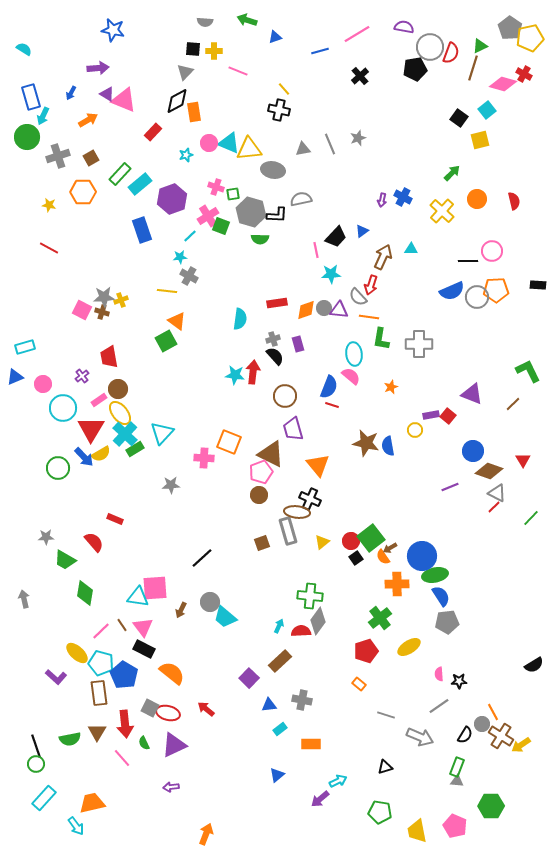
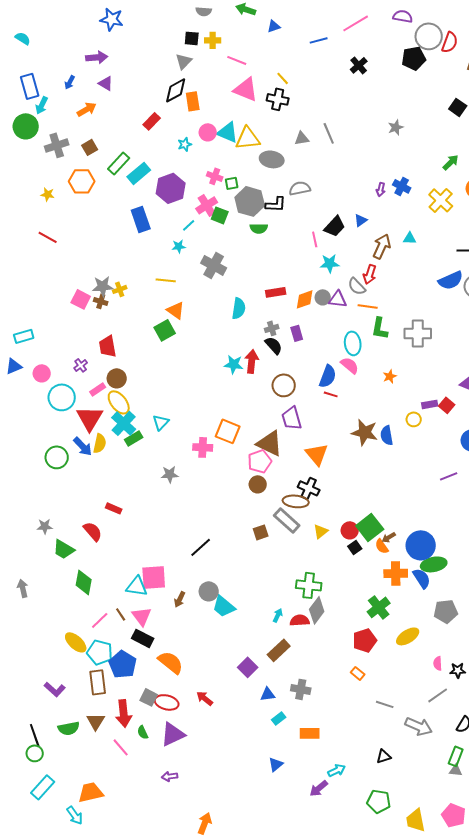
pink triangle: (124, 100) -> (246, 89), moved
gray star: (358, 138) -> (396, 127), moved
gray cross: (189, 276) -> (214, 265), moved, size x1.4
cyan triangle: (162, 433) -> (161, 422), size x0.7
yellow semicircle: (101, 454) -> (100, 443), turned -48
gray rectangle: (288, 531) -> (287, 520), turned -32
blue semicircle: (441, 596) -> (422, 578), moved
purple L-shape: (56, 677) -> (55, 689), moved

